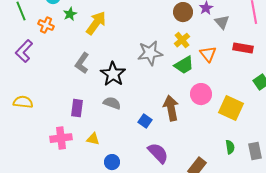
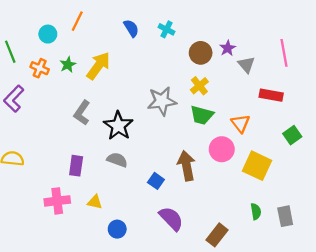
green star: (70, 14) -> (68, 65), moved
orange triangle: (208, 54) -> (241, 123), moved
green trapezoid: (184, 65) -> (202, 115), turned 45

